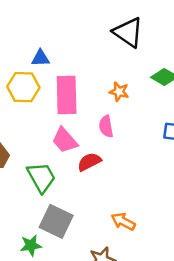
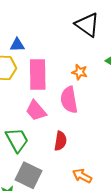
pink semicircle: (106, 126) -> (69, 100), size x1.5
red semicircle: (89, 162) -> (60, 141), moved, turned 126

